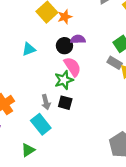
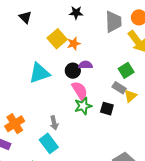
cyan triangle: (29, 49) -> (39, 73), size x1.6
green star: (64, 80) -> (83, 106), moved
black square: (65, 103) -> (107, 109), moved

